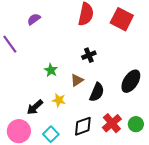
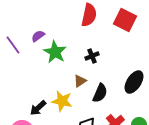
purple semicircle: (34, 19) -> (38, 36), moved
green star: (51, 70) -> (55, 52), moved, size x1.6
yellow star: (59, 100) -> (62, 101), size x1.5

